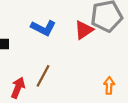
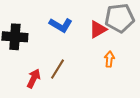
orange arrow: (109, 86) -> (109, 59), moved

